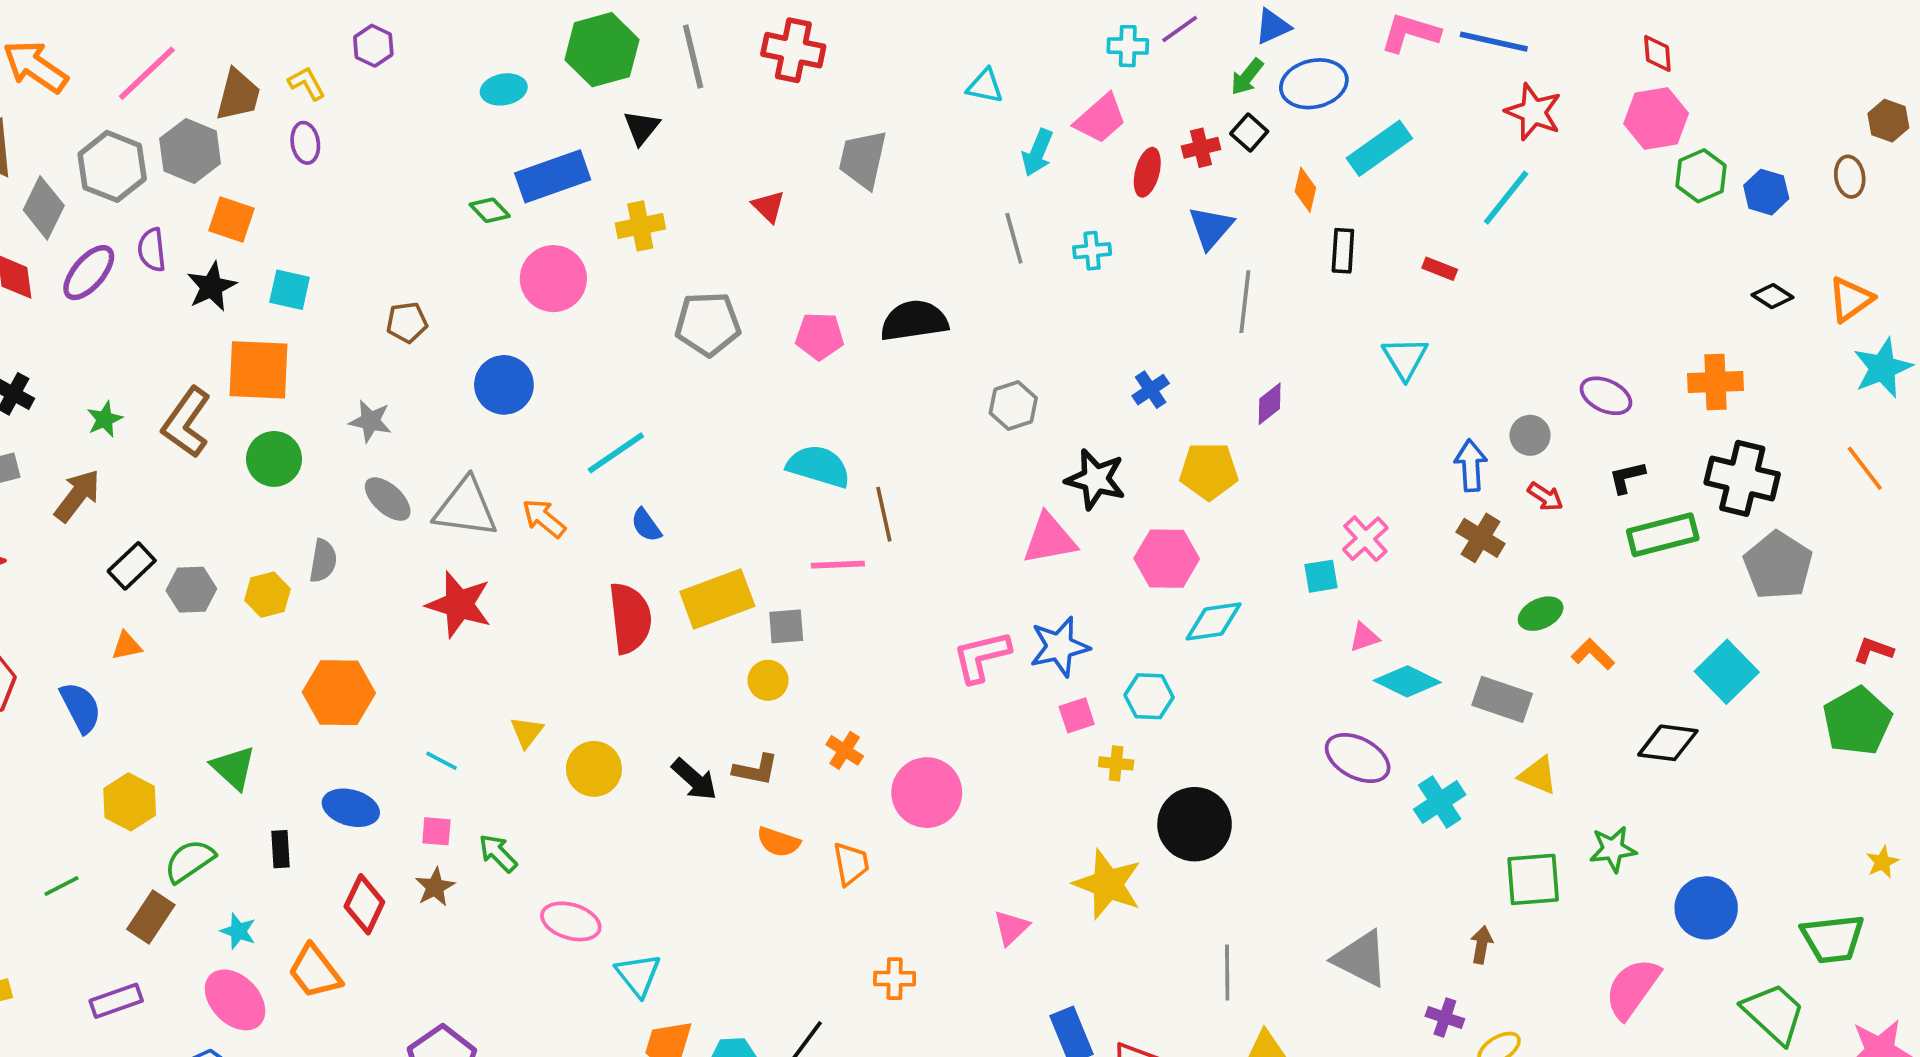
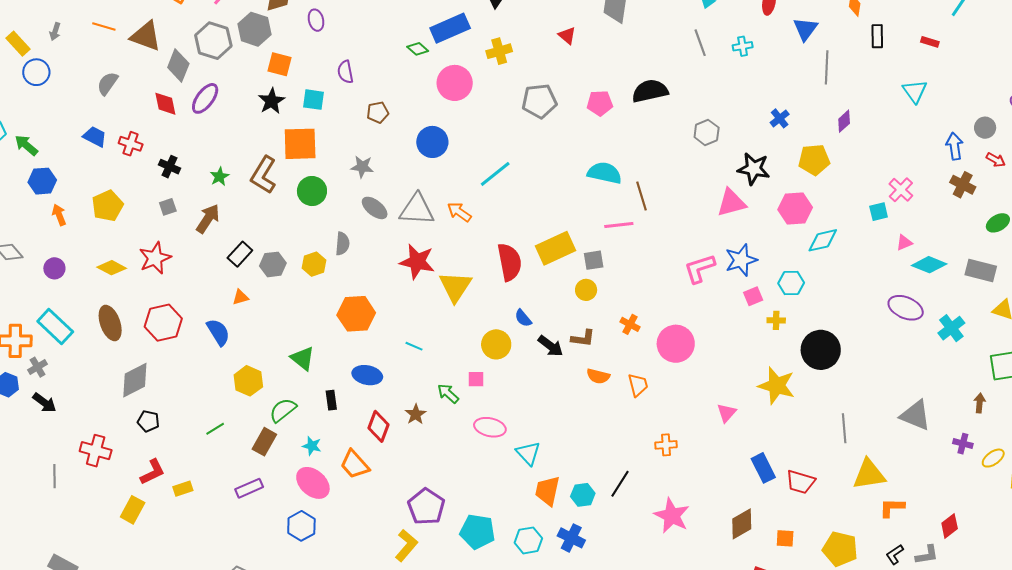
purple semicircle: (152, 250) -> (345, 72), moved
blue semicircle: (646, 525) -> (523, 318), moved
yellow triangle: (527, 732) -> (455, 287), moved, size x1.8
pink square: (436, 831) -> (476, 379), moved

